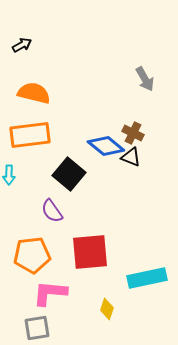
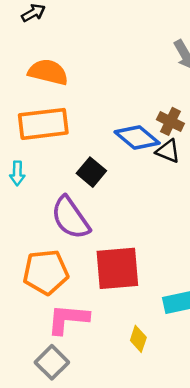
black square: (69, 174) -> (91, 172), size x0.7
purple semicircle: (52, 211) -> (70, 218), size x1.5
gray square: (37, 328) -> (52, 362), turned -36

